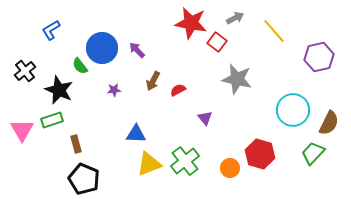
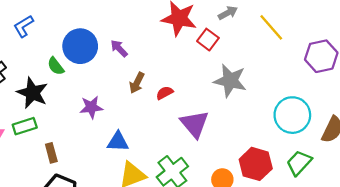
purple star: (114, 90) -> (91, 107), moved, size x1.5
purple triangle: (205, 118) -> (195, 124), size x1.8
green trapezoid: (313, 153) -> (299, 163), moved

